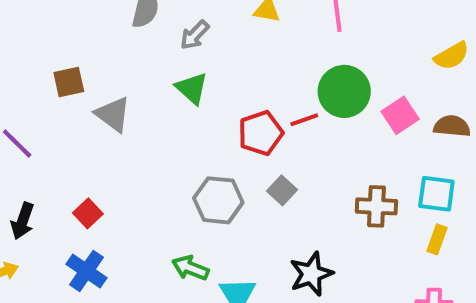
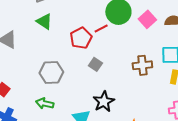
gray hexagon: (218, 200) -> (51, 73), moved
green arrow: (190, 268) -> (45, 103), moved
black star: (311, 274) -> (104, 102), moved

